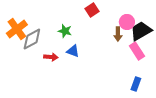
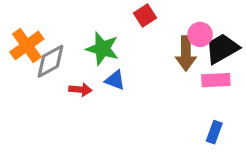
green star: (65, 31) -> (102, 49), size x1.5
brown arrow: (118, 34) -> (186, 53), size x1.5
pink rectangle: (137, 51) -> (216, 80), turned -60

